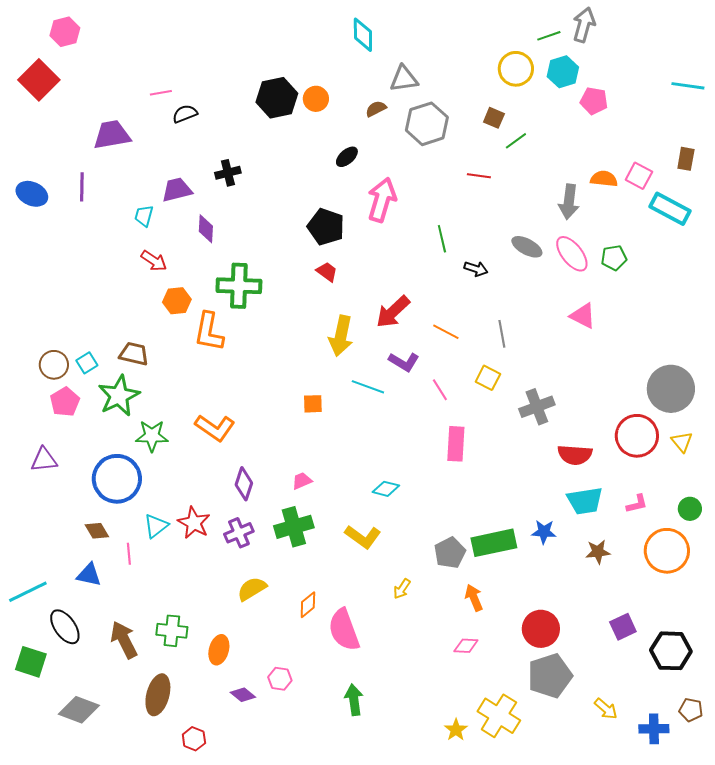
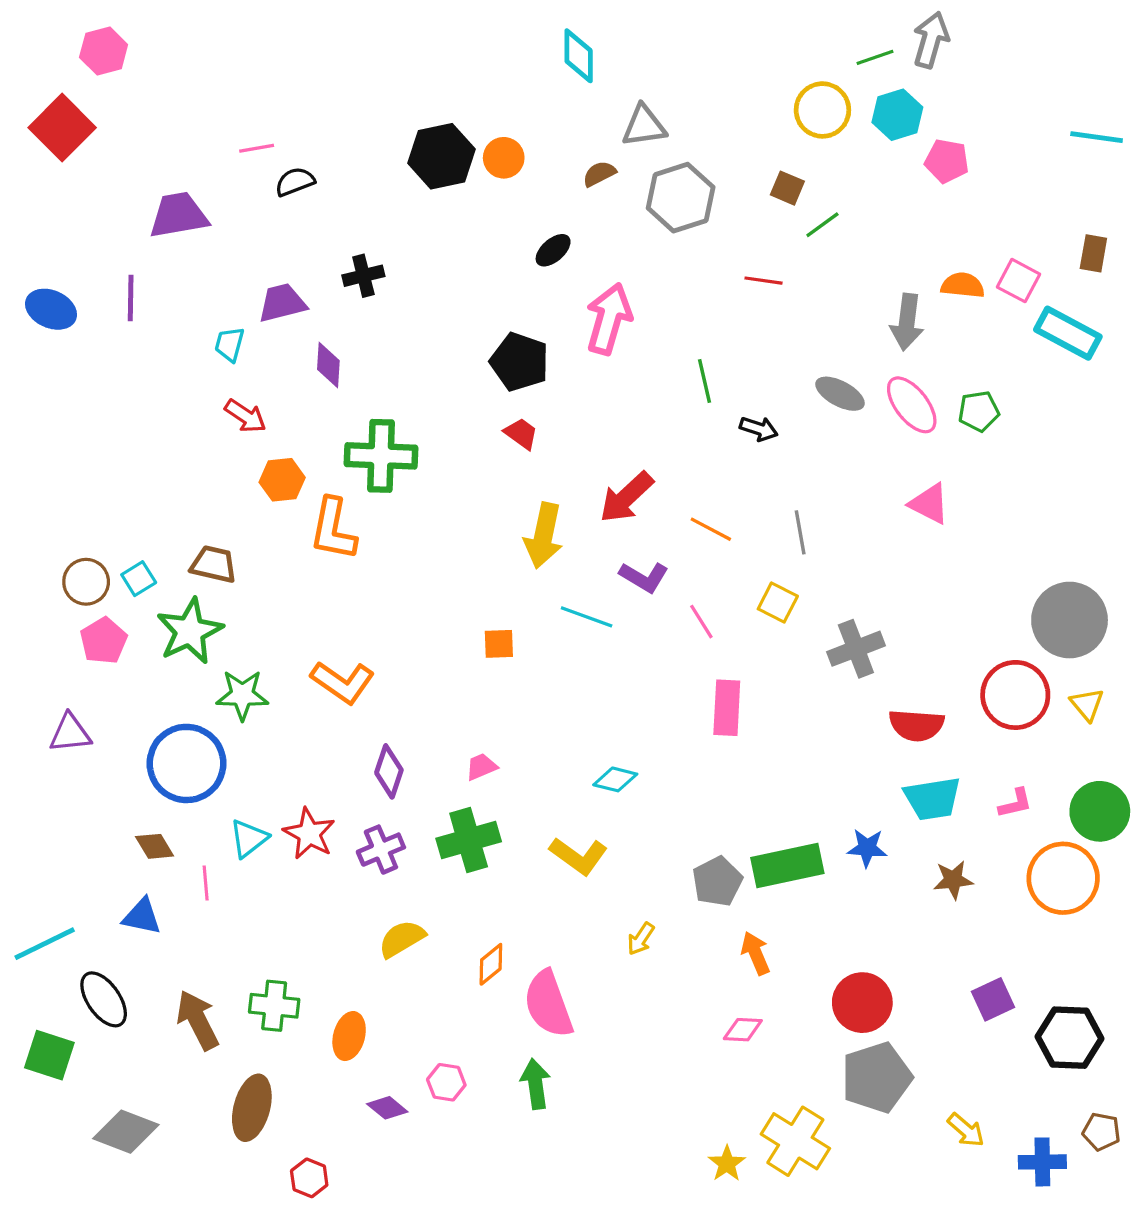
green circle: (690, 509) -> (1100, 811), size x1.6
green arrow: (354, 700) -> (536, 1084), moved

